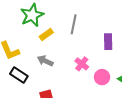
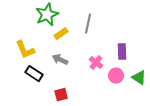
purple rectangle: (108, 42) -> (122, 52), moved

